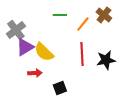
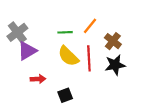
green line: (60, 15) -> (65, 32), moved
brown cross: (104, 15) -> (113, 41), moved
yellow semicircle: (44, 52) -> (68, 56), moved

